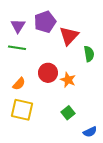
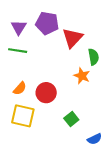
purple pentagon: (45, 22) -> (47, 23), turned 30
red circle: (48, 73) -> (46, 93), moved
orange star: (68, 80) -> (82, 76), moved

